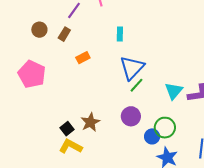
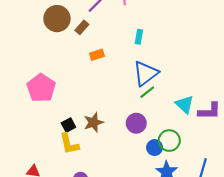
brown circle: (39, 30) -> (57, 19), size x1.6
pink pentagon: (32, 74) -> (41, 88), moved
cyan triangle: (174, 91) -> (185, 104), turned -36
yellow L-shape: (71, 146) -> (69, 144), turned -140

